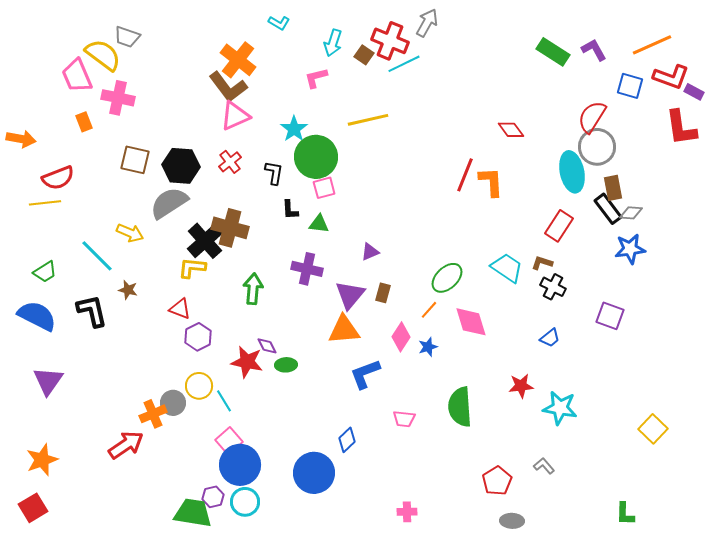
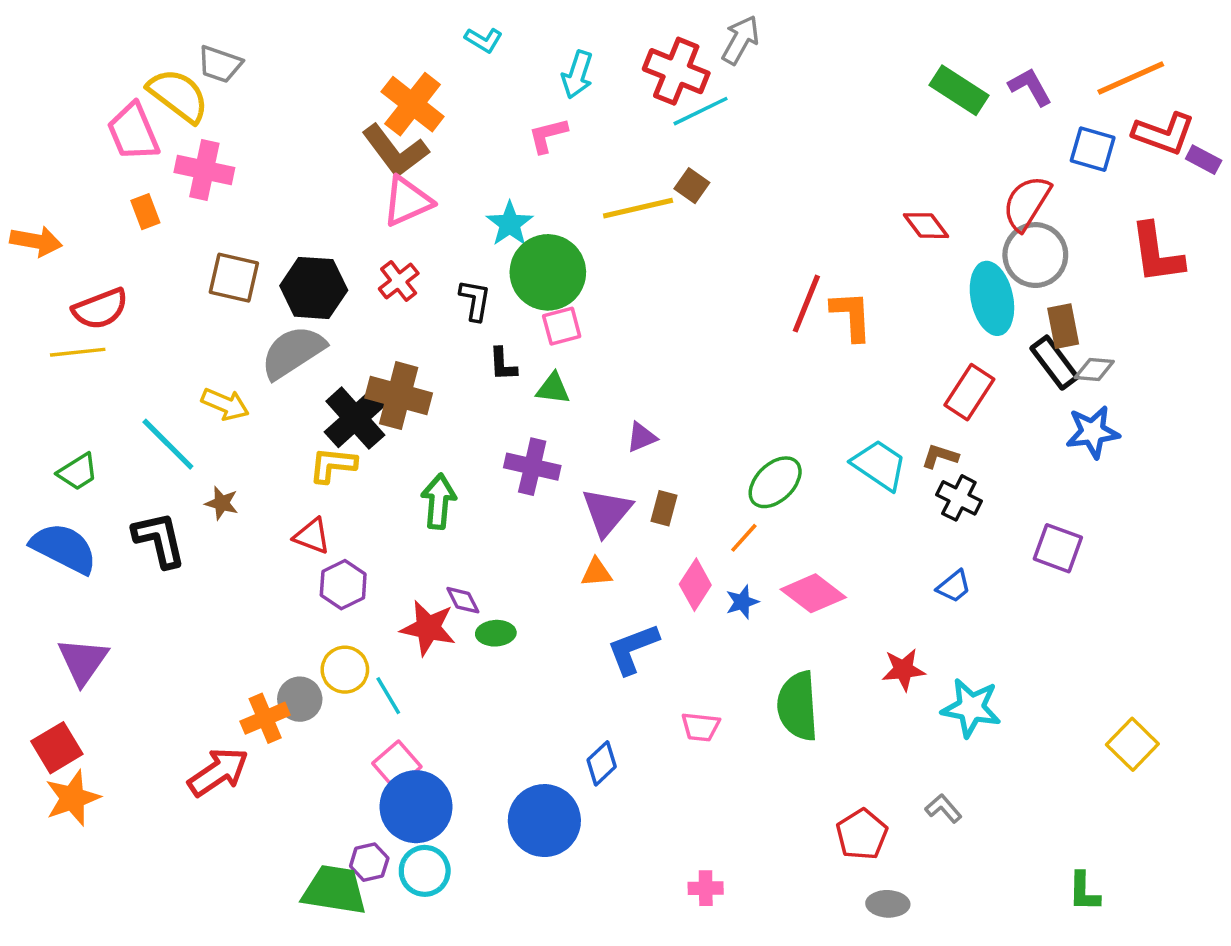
brown square: (364, 55) -> (692, 186), moved
red L-shape: (681, 128) -> (1157, 253), moved
red diamond: (511, 130) -> (926, 226), moved
pink diamond: (471, 322) -> (813, 593), moved, turned -36
orange triangle: (344, 330) -> (596, 572), size x0.6
red square: (33, 508) -> (57, 748), moved

